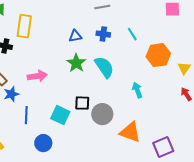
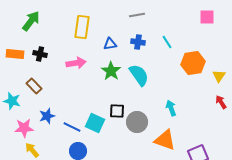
yellow rectangle: (24, 26) -> (82, 27), moved
pink arrow: (37, 76) -> (76, 63), moved
cyan arrow: (137, 90) -> (171, 108), moved
blue star: (11, 94) -> (47, 116), moved
blue line: (26, 115) -> (72, 127), moved, turned -66

